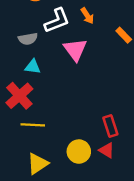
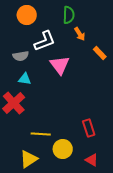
orange arrow: (87, 16) -> (80, 34), moved
yellow line: (33, 125) -> (41, 134), moved
red triangle: (107, 150) -> (92, 160), moved

